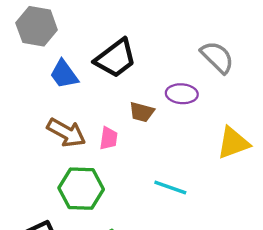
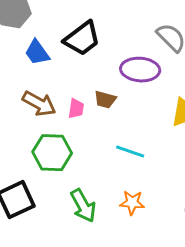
purple ellipse: (182, 94) -> (140, 70), size x1.4
brown trapezoid: (142, 112) -> (105, 100), moved

